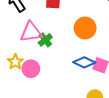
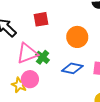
blue diamond: (84, 62) -> (72, 68), moved
pink circle: (31, 69) -> (30, 79), moved

